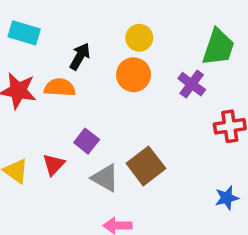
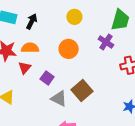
black arrow: (80, 56) -> (32, 21), moved
orange circle: (134, 75) -> (69, 49), moved
red triangle: (54, 165) -> (25, 68), moved

